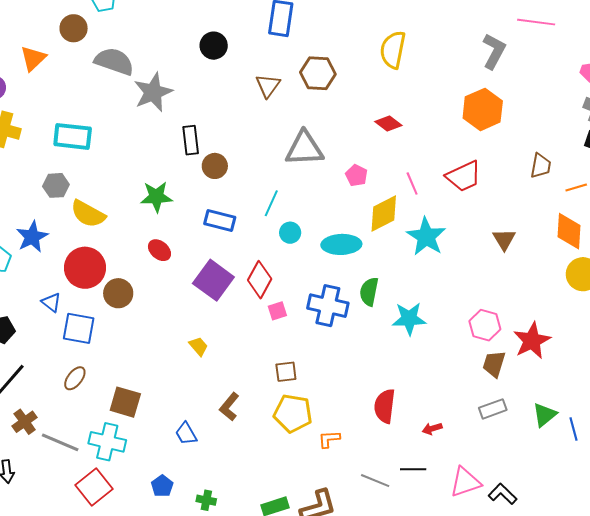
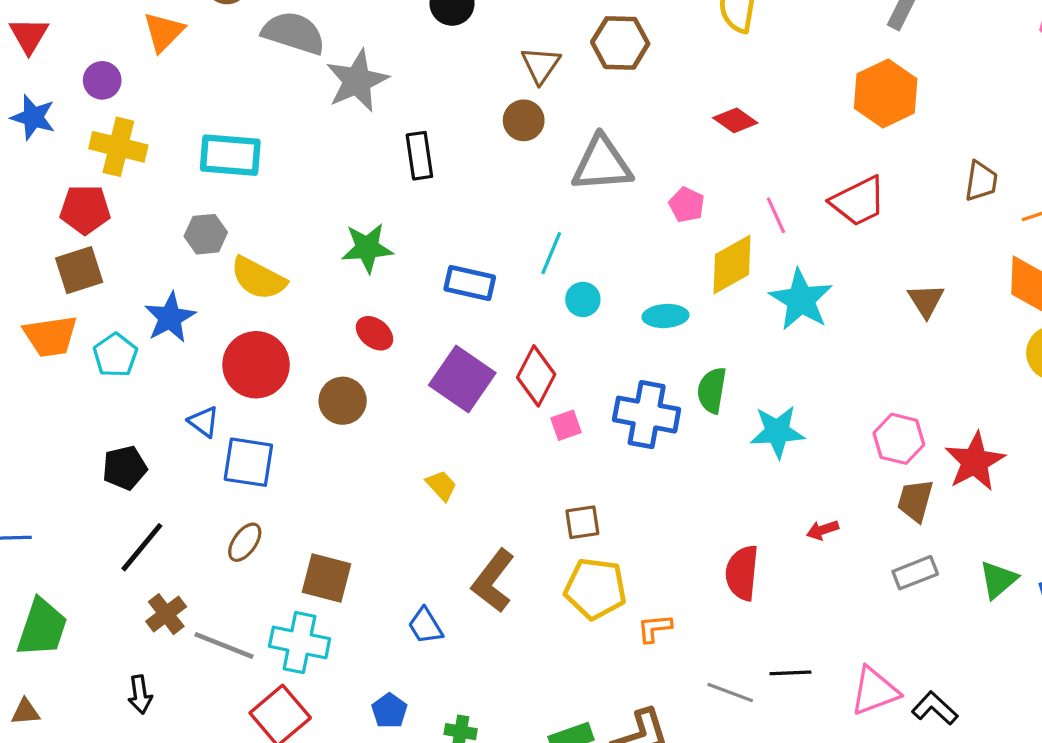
brown circle: (215, 166) -> (524, 120), moved
cyan ellipse: (341, 244) -> (666, 316), size x0.7
brown circle: (118, 293) -> (343, 401), moved
brown L-shape: (229, 407) -> (493, 581), size x1.4
red arrow: (432, 429) -> (823, 530), moved

